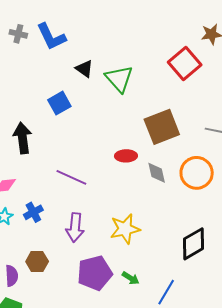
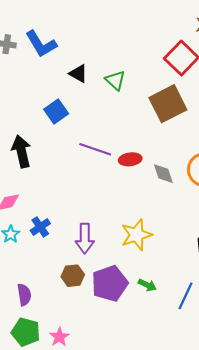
green triangle: (119, 79) -> (115, 80), size x0.7
brown square: (162, 127) -> (168, 104), moved
purple line: (71, 177) -> (95, 149), moved
brown hexagon: (37, 261) -> (73, 276), moved

